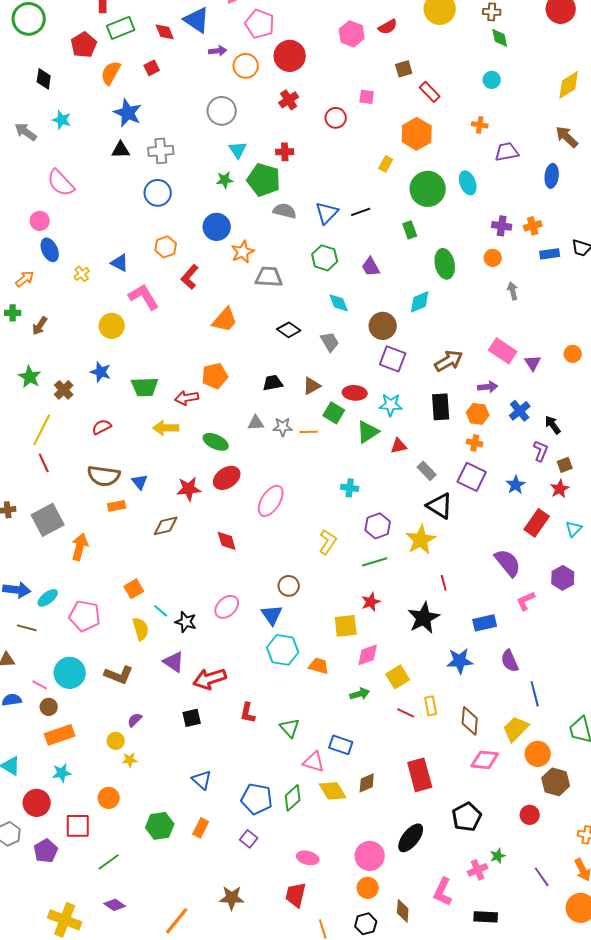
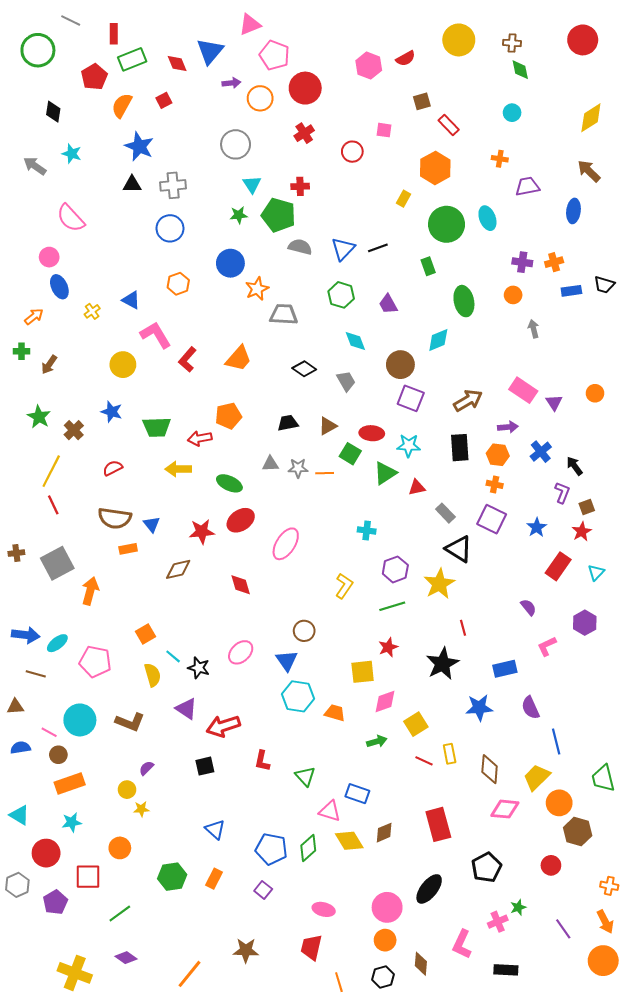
blue triangle: (197, 20) -> (210, 51), turned 36
red L-shape: (190, 277) -> (187, 359), moved
purple semicircle: (508, 563) -> (528, 607), size x0.6

